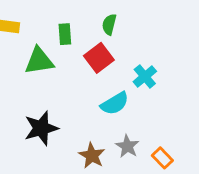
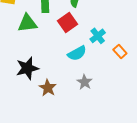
brown star: (92, 156) -> (48, 88), moved
orange rectangle: (162, 158) -> (120, 51), moved

